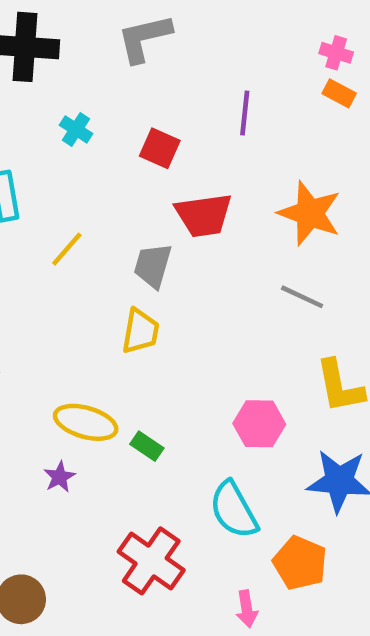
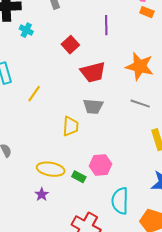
cyan cross: (76, 129) -> (26, 30), moved
red square: (160, 148) -> (70, 45), turned 30
gray trapezoid: (153, 266) -> (93, 106), moved, turned -95
pink hexagon: (259, 424) -> (100, 165), moved
cyan semicircle: (234, 510) -> (120, 201), turned 36

